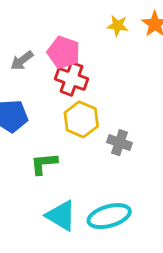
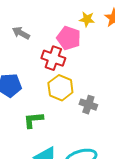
pink pentagon: (64, 52) -> (69, 38), moved
gray arrow: (22, 61) -> (21, 33), moved, turned 66

